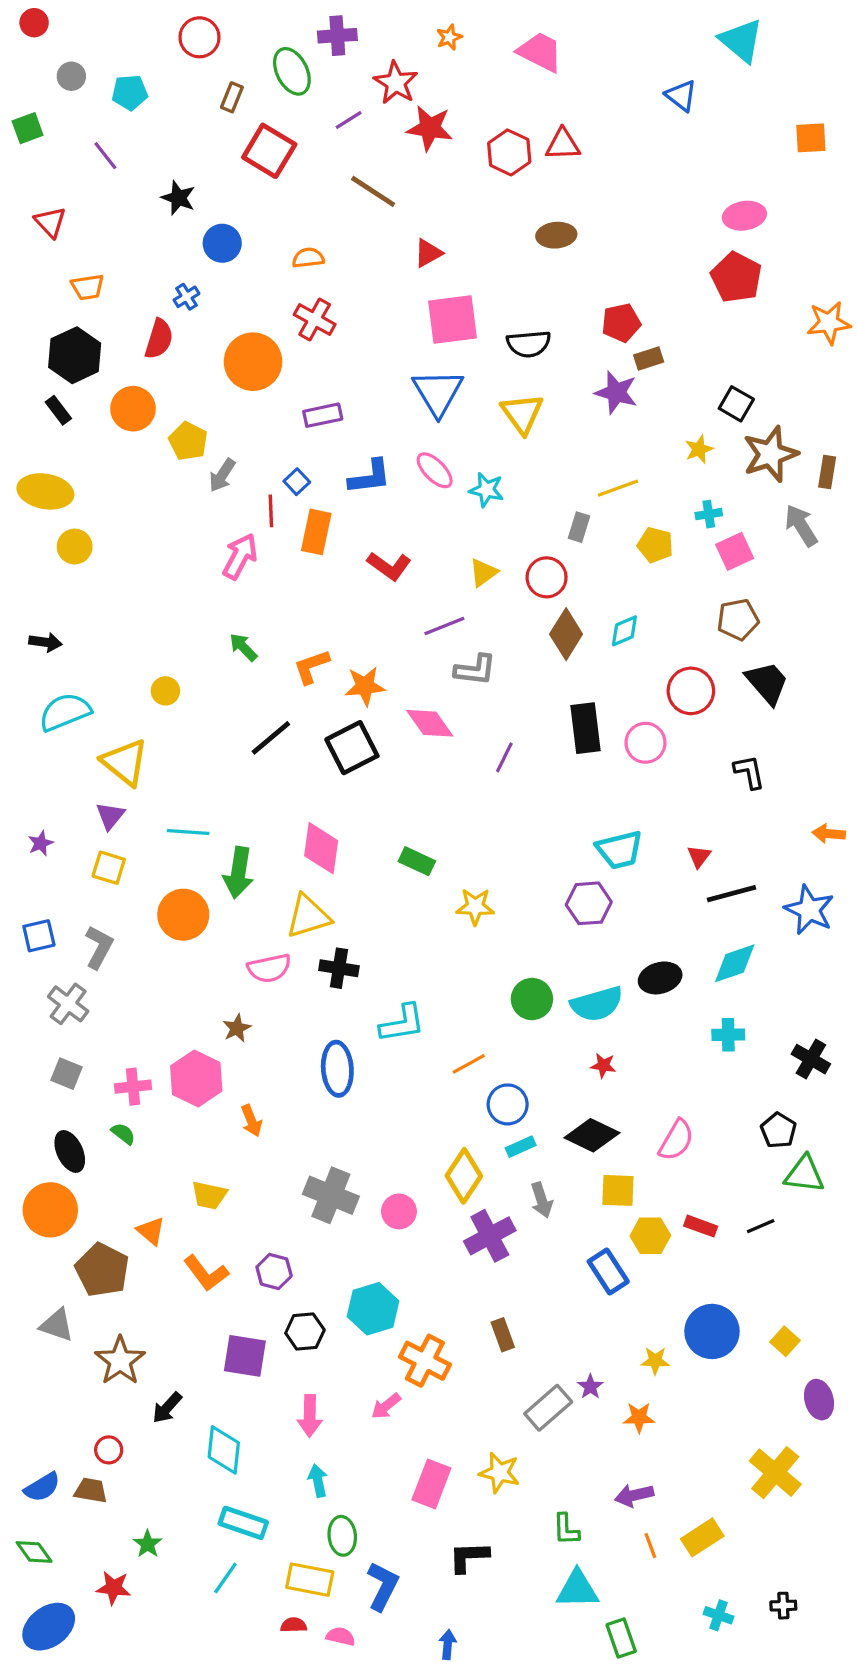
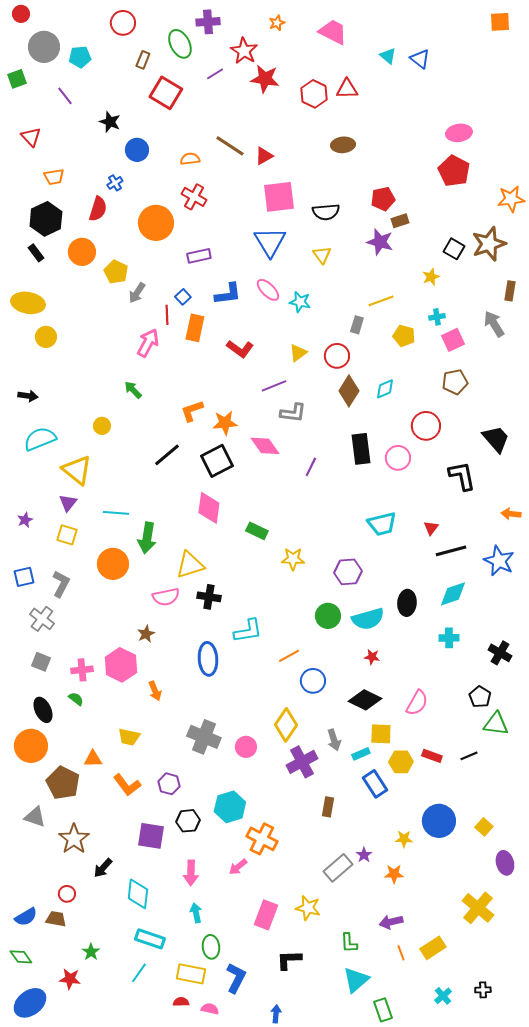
cyan triangle: (741, 41) -> (388, 56), moved, size x0.6
gray circle: (71, 76) -> (44, 47), size x1.8
orange square: (811, 138) -> (500, 22), moved
brown line: (373, 191) -> (230, 146), moved
yellow triangle: (522, 414) -> (322, 255), size x0.7
brown star: (770, 454) -> (489, 244), moved
green arrow: (243, 647) -> (133, 390), moved
black trapezoid: (767, 683) -> (496, 439), moved
black L-shape: (749, 772) -> (462, 476), size x1.4
pink diamond: (321, 848) -> (209, 508), moved
purple hexagon: (589, 903) -> (348, 572), moved
black ellipse: (660, 978) -> (407, 603), turned -70
cyan rectangle: (521, 1147) -> (361, 754), moved
orange triangle: (151, 1231) -> (93, 759), turned -42
brown rectangle: (503, 1335) -> (328, 807), moved, turned 30
cyan triangle: (577, 1589) -> (356, 980), turned -40
cyan cross: (718, 1615) -> (443, 996), turned 30

